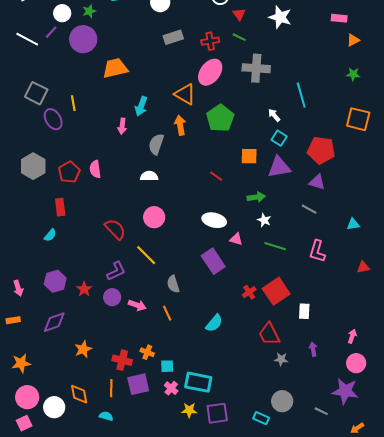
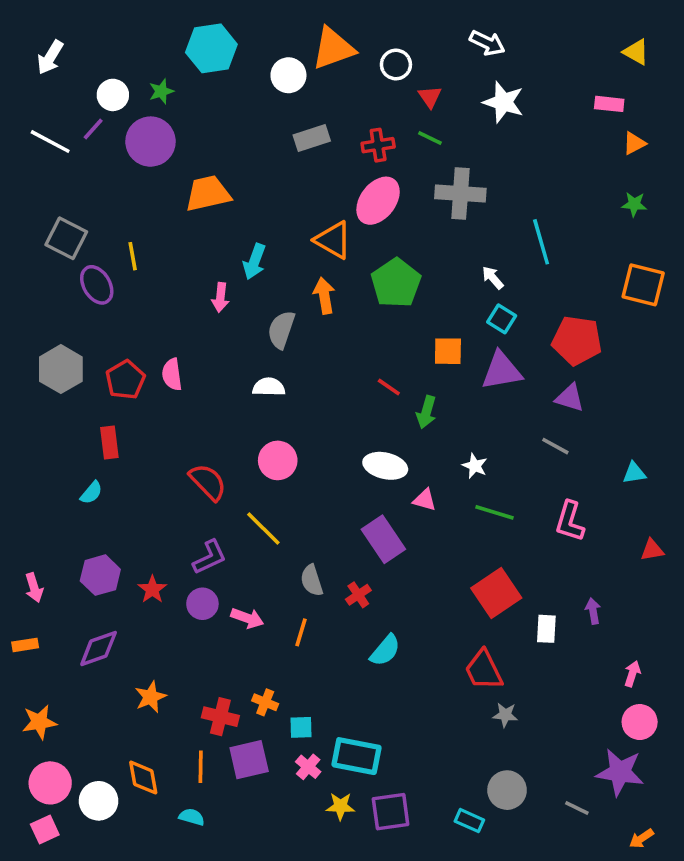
green arrow: (256, 197) -> (426, 412), moved, turned 114
red cross: (249, 292) -> (358, 595), moved
orange line: (167, 313) -> (301, 632), turned 42
purple arrow: (313, 349) -> (593, 611), moved

